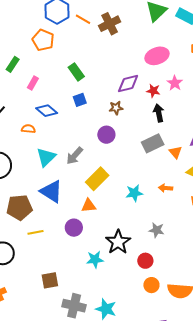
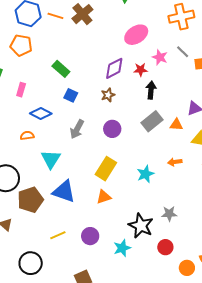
blue square: (80, 100) -> (71, 95), turned -32
black arrow: (159, 113) -> (151, 90), turned 30
purple circle: (106, 135) -> (112, 129), moved
orange triangle: (175, 152) -> (176, 125), turned -32
gray arrow: (75, 156) -> (77, 129), moved
brown pentagon: (19, 207) -> (30, 200), moved
purple circle: (74, 228) -> (90, 236), moved
gray star: (157, 230) -> (169, 214), moved
red circle: (145, 261) -> (165, 247), moved
orange circle: (151, 285) -> (187, 268), moved

